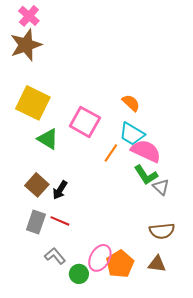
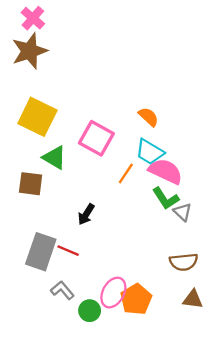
brown square: (37, 185) -> (31, 184), moved, turned -35
black arrow: (60, 190) -> (86, 214), moved
gray rectangle: (36, 222) -> (41, 252), size x1.4
brown triangle: (157, 264) -> (193, 299), moved

